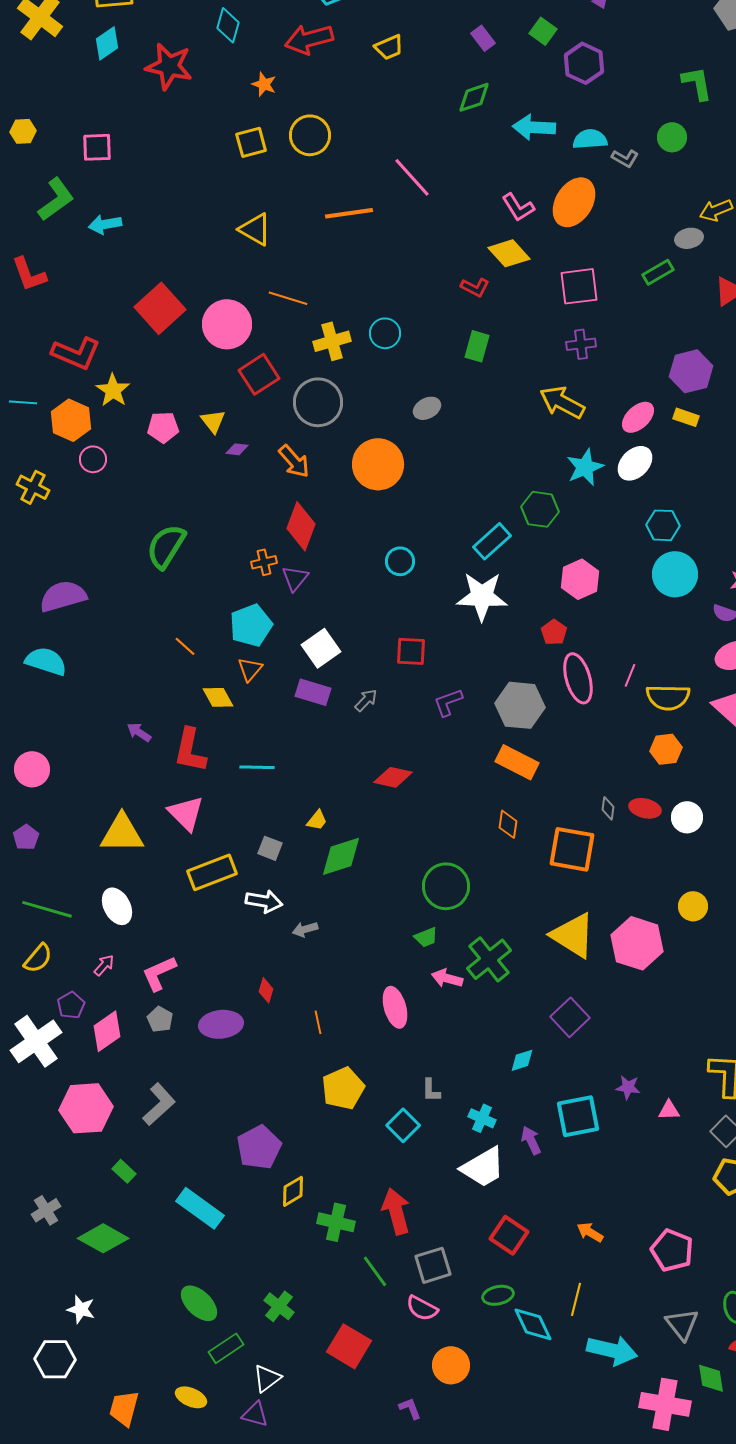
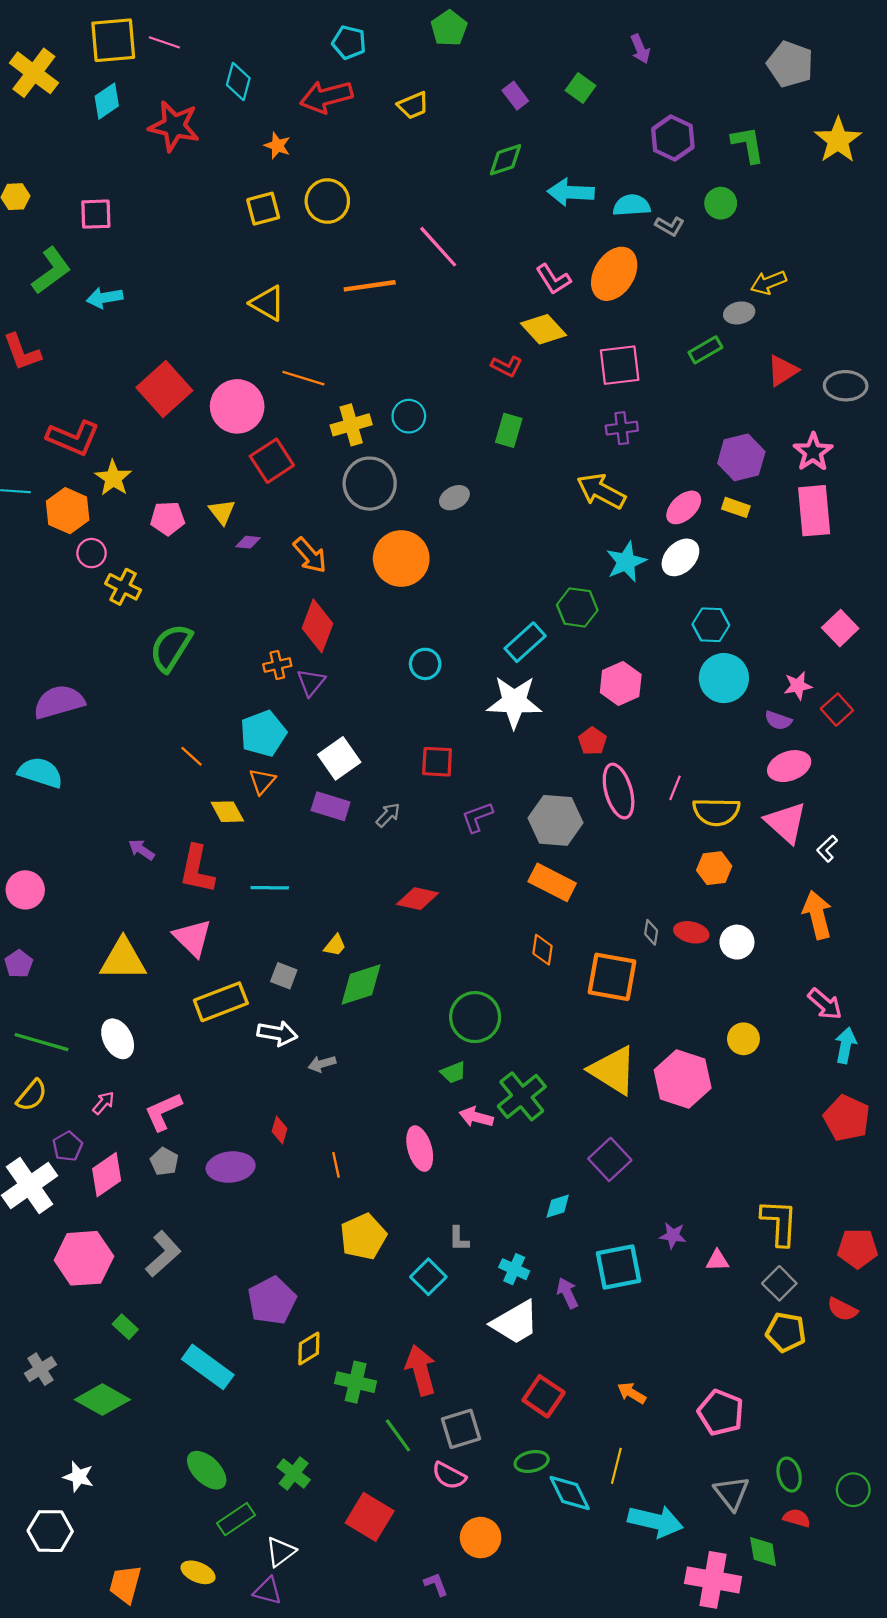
purple hexagon: (584, 63) -> (673, 138), moved
gray circle: (318, 402) -> (370, 484), moved
yellow cross: (33, 487) -> (123, 587), moved

